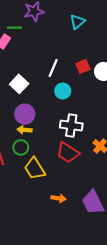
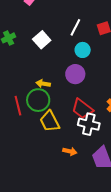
purple circle: (25, 114) -> (75, 74), moved
white cross: (71, 126) -> (89, 124), moved
green circle: (21, 147) -> (38, 100), size x1.5

